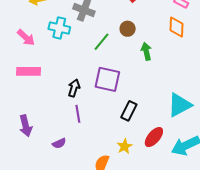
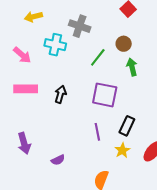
green arrow: (146, 51) -> (132, 67), moved
black arrow: (74, 88) -> (60, 94), moved
purple line: (78, 114) -> (97, 132), moved
yellow star: (125, 146) -> (122, 150), moved

